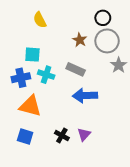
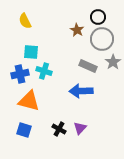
yellow semicircle: (40, 20) -> (25, 21), moved
brown star: (80, 40) -> (77, 30), moved
gray rectangle: (76, 69) -> (88, 66), moved

